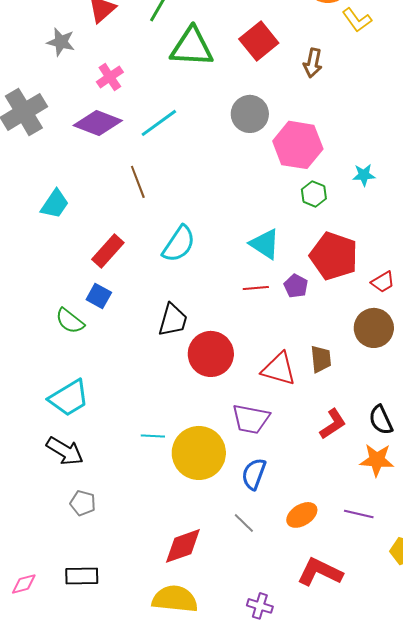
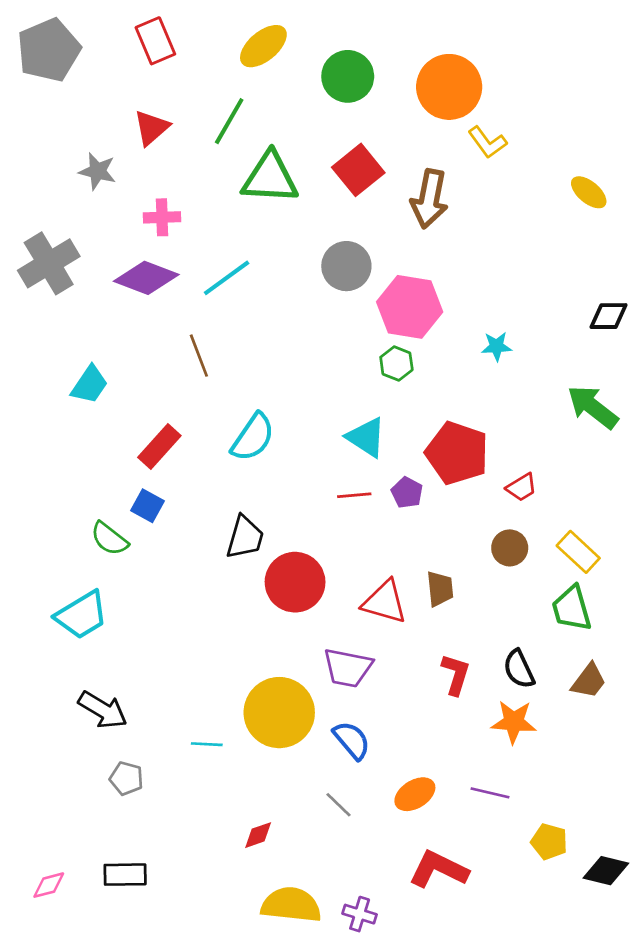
brown arrow: (313, 63) -> (429, 199), size x1.5
pink cross: (110, 77) -> (162, 217), turned 32
green hexagon: (314, 194) -> (396, 364), moved
brown circle: (374, 328) -> (510, 548), size x0.7
cyan trapezoid: (69, 398) -> (82, 615), moved
red L-shape: (333, 424) -> (456, 674), turned -40
cyan line: (153, 436) -> (207, 744), moved
blue semicircle: (254, 474) -> (352, 740), turned 120
red diamond: (183, 546) -> (258, 835), size x0.6
yellow semicircle: (175, 599) -> (291, 905), moved

